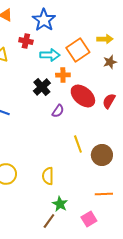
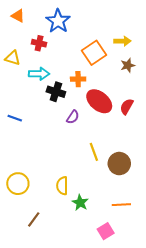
cyan arrow: (50, 55) -> (39, 74), moved
black cross: (42, 87) -> (56, 92), turned -30
green star: (60, 204) -> (80, 203), moved
brown line: (49, 221) -> (34, 219), moved

